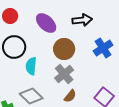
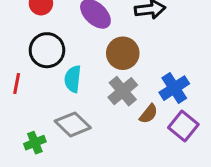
blue cross: (103, 48) -> (174, 88), moved
brown semicircle: (70, 96) -> (149, 114), moved

